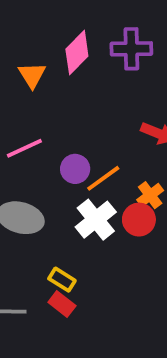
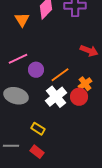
purple circle: (75, 169) -> (36, 70), moved
red rectangle: (62, 304) -> (37, 152), moved

